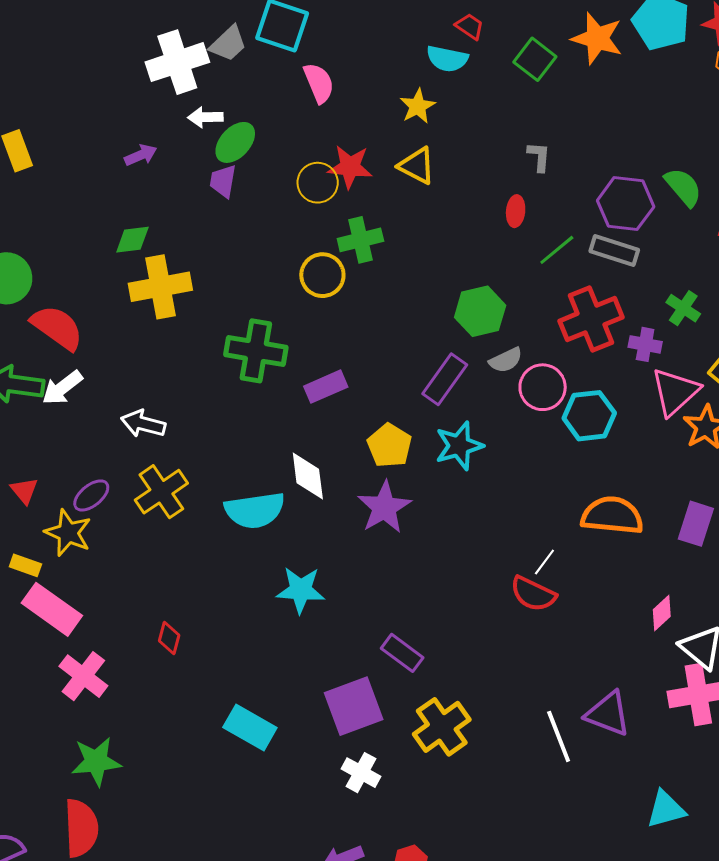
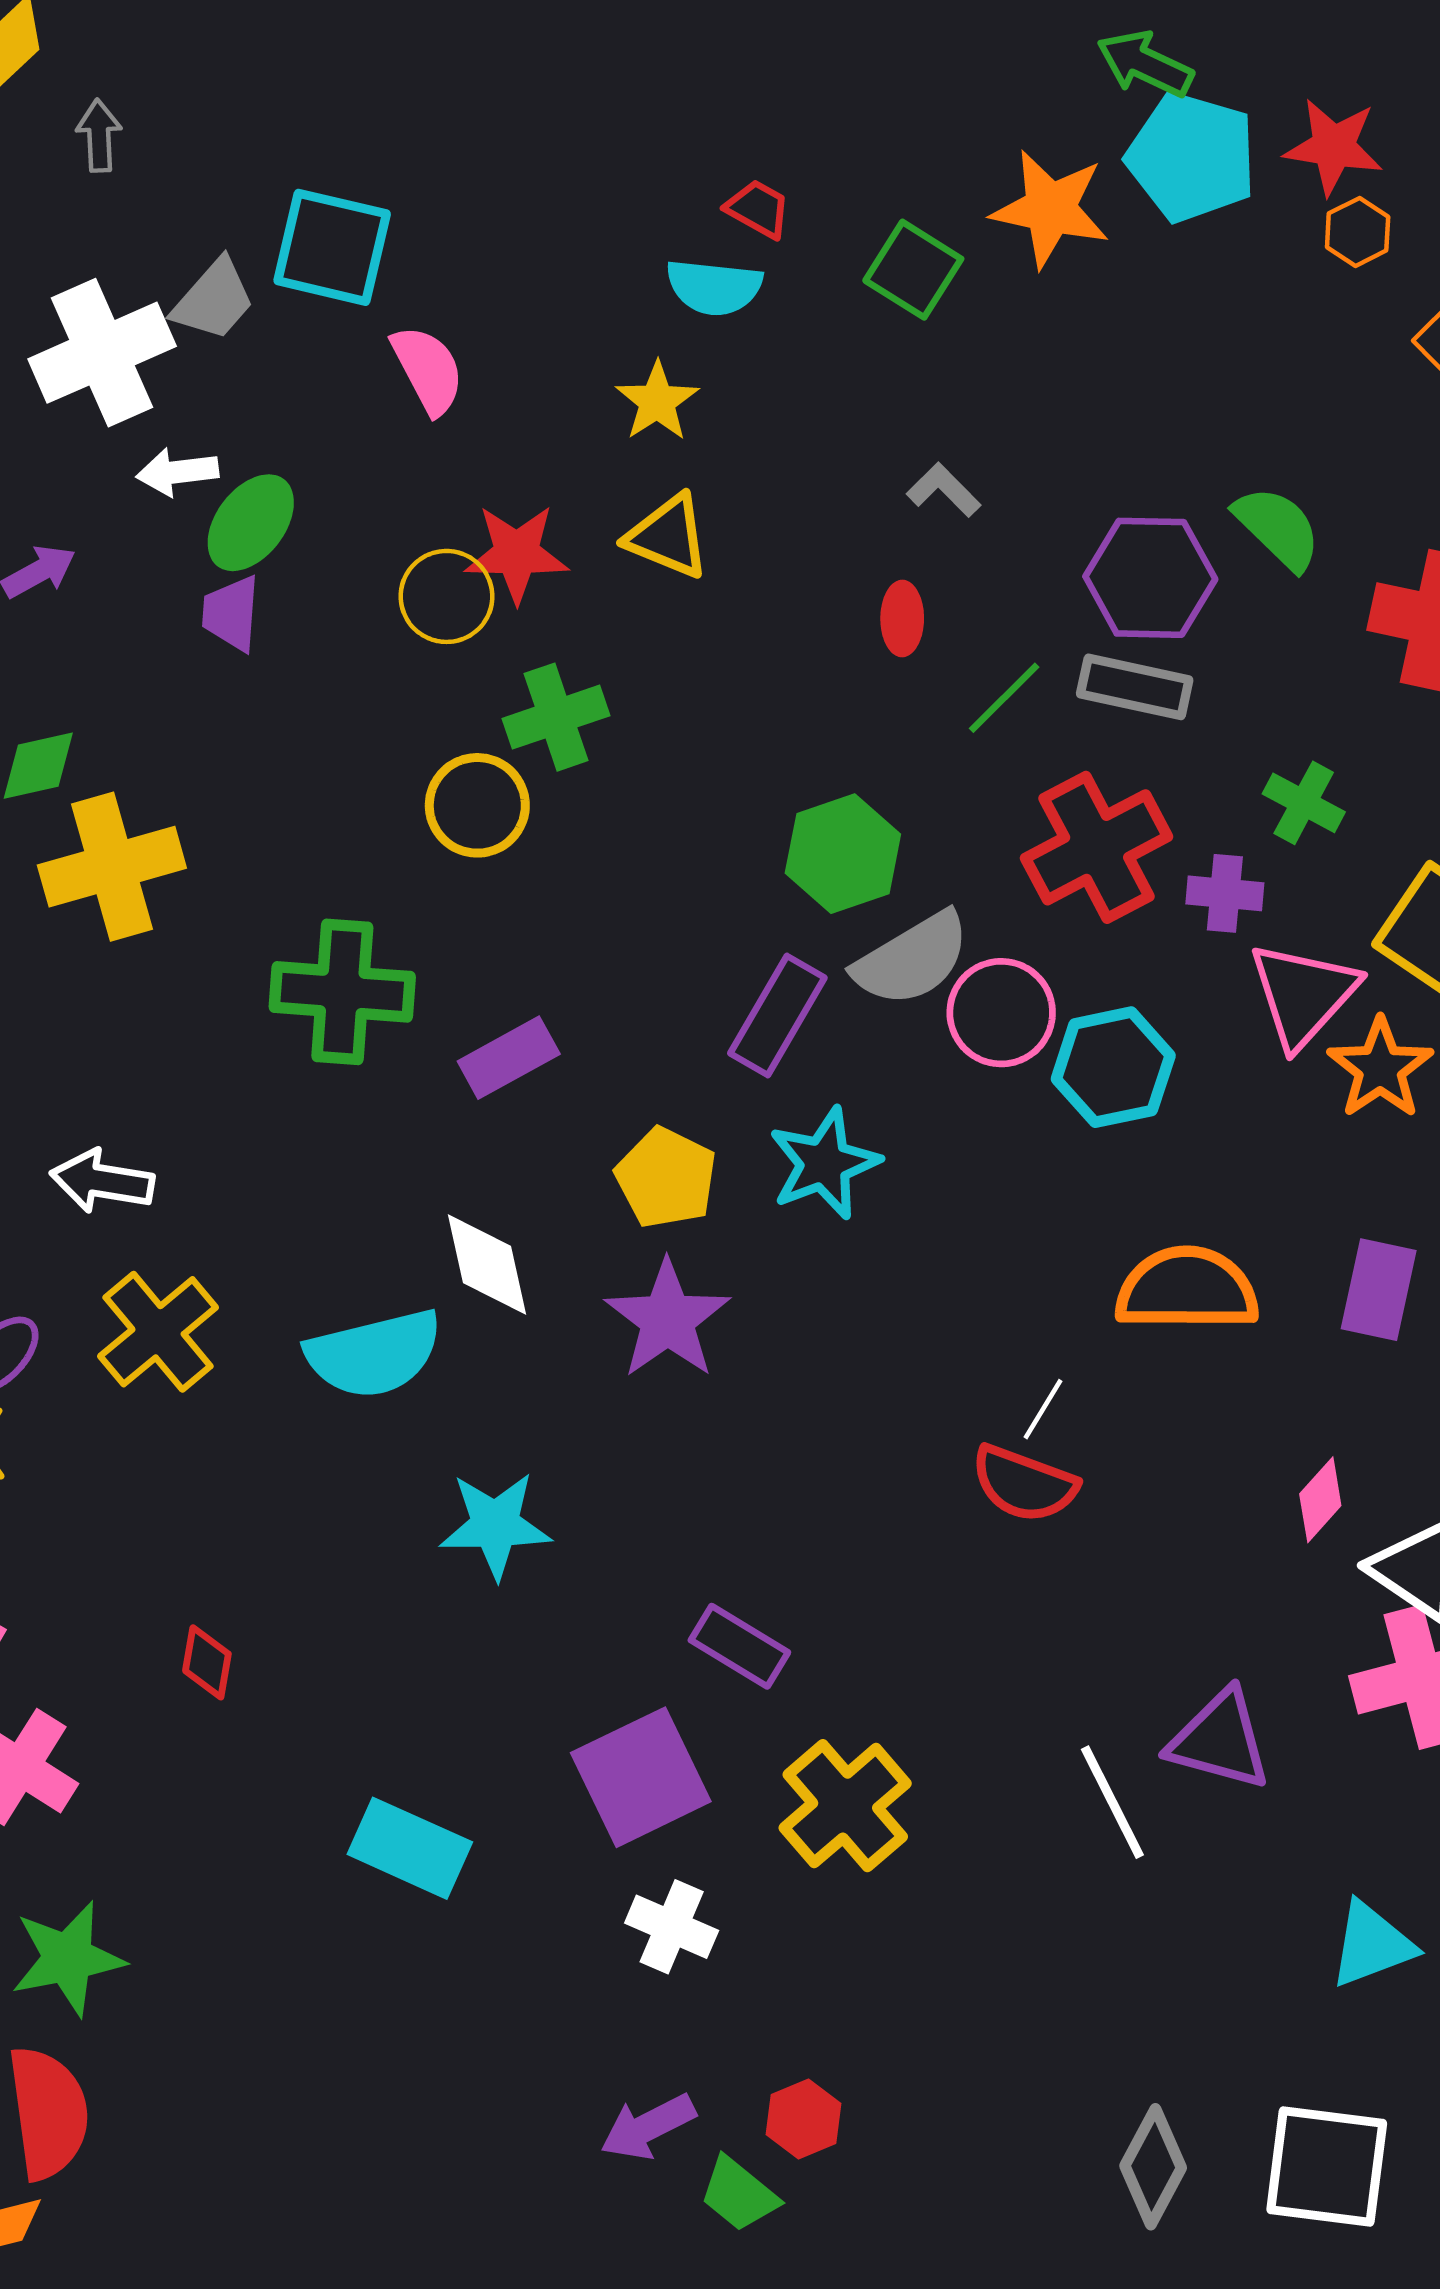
gray L-shape: (539, 157) -> (944, 490), turned -44
gray semicircle: (506, 360) -> (912, 959), size x1.6

